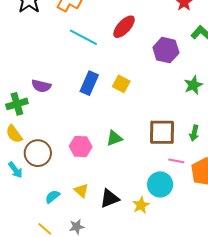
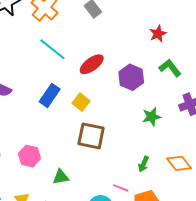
red ellipse: (124, 27) -> (92, 64), moved
brown square: (162, 132) -> (91, 136), moved
green triangle: (114, 138) -> (61, 177), moved

